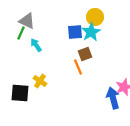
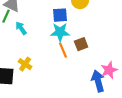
cyan star: (91, 32) -> (60, 32), moved, turned 30
brown square: (85, 54) -> (81, 44), moved

